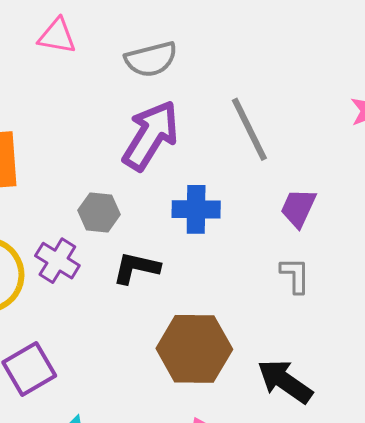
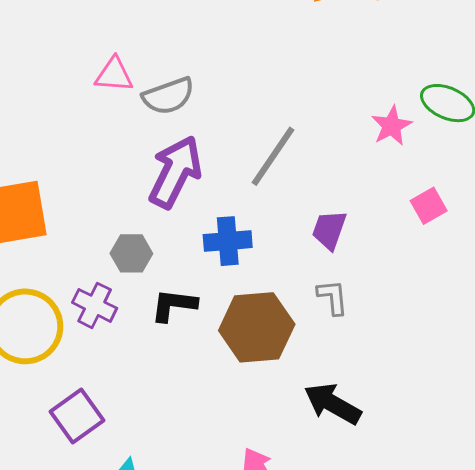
pink triangle: (57, 36) -> (114, 75), moved
gray line: (249, 129) -> (273, 156), turned 66
brown hexagon: (194, 349) -> (257, 327), moved

